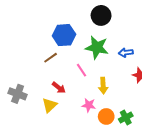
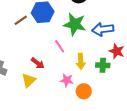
blue arrow: (126, 53) -> (103, 29), size x1.5
brown line: (51, 58) -> (21, 20), moved
green cross: (126, 118) -> (103, 65), moved, turned 32

